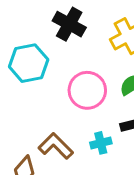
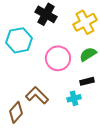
cyan cross: (101, 143) -> (74, 98), moved

